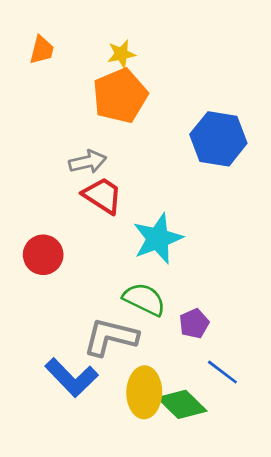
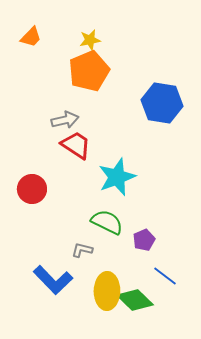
orange trapezoid: (42, 50) -> (31, 37), turned 30
gray L-shape: (111, 337) -> (82, 250), size x0.5

